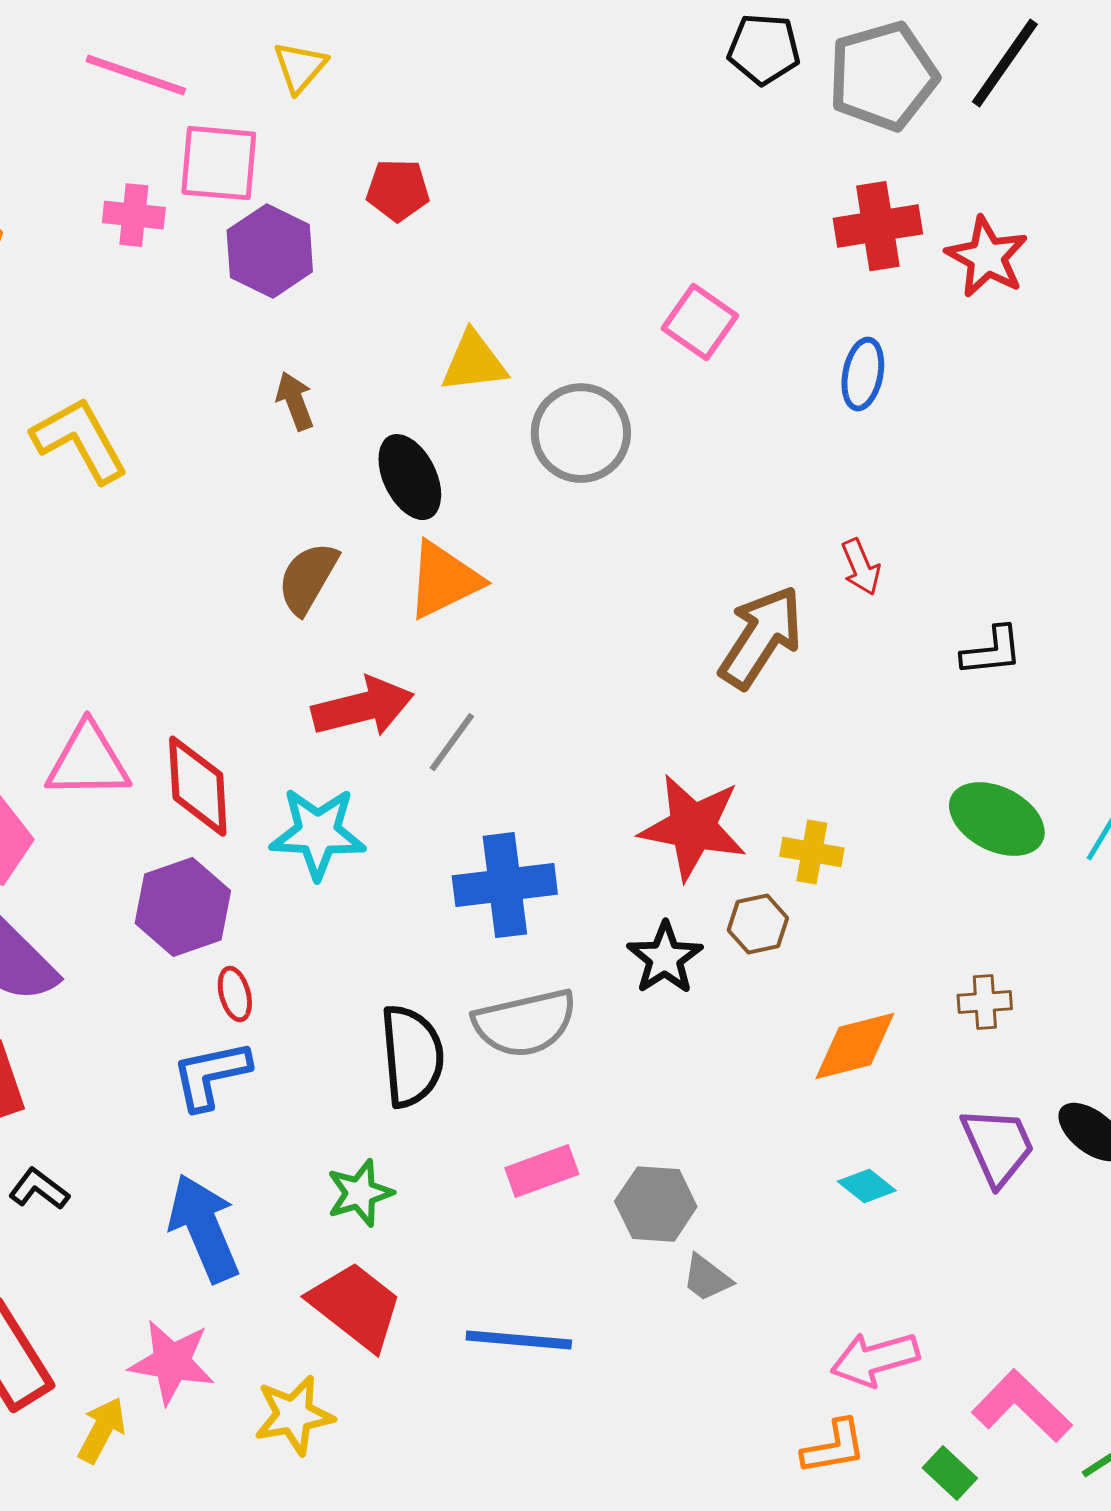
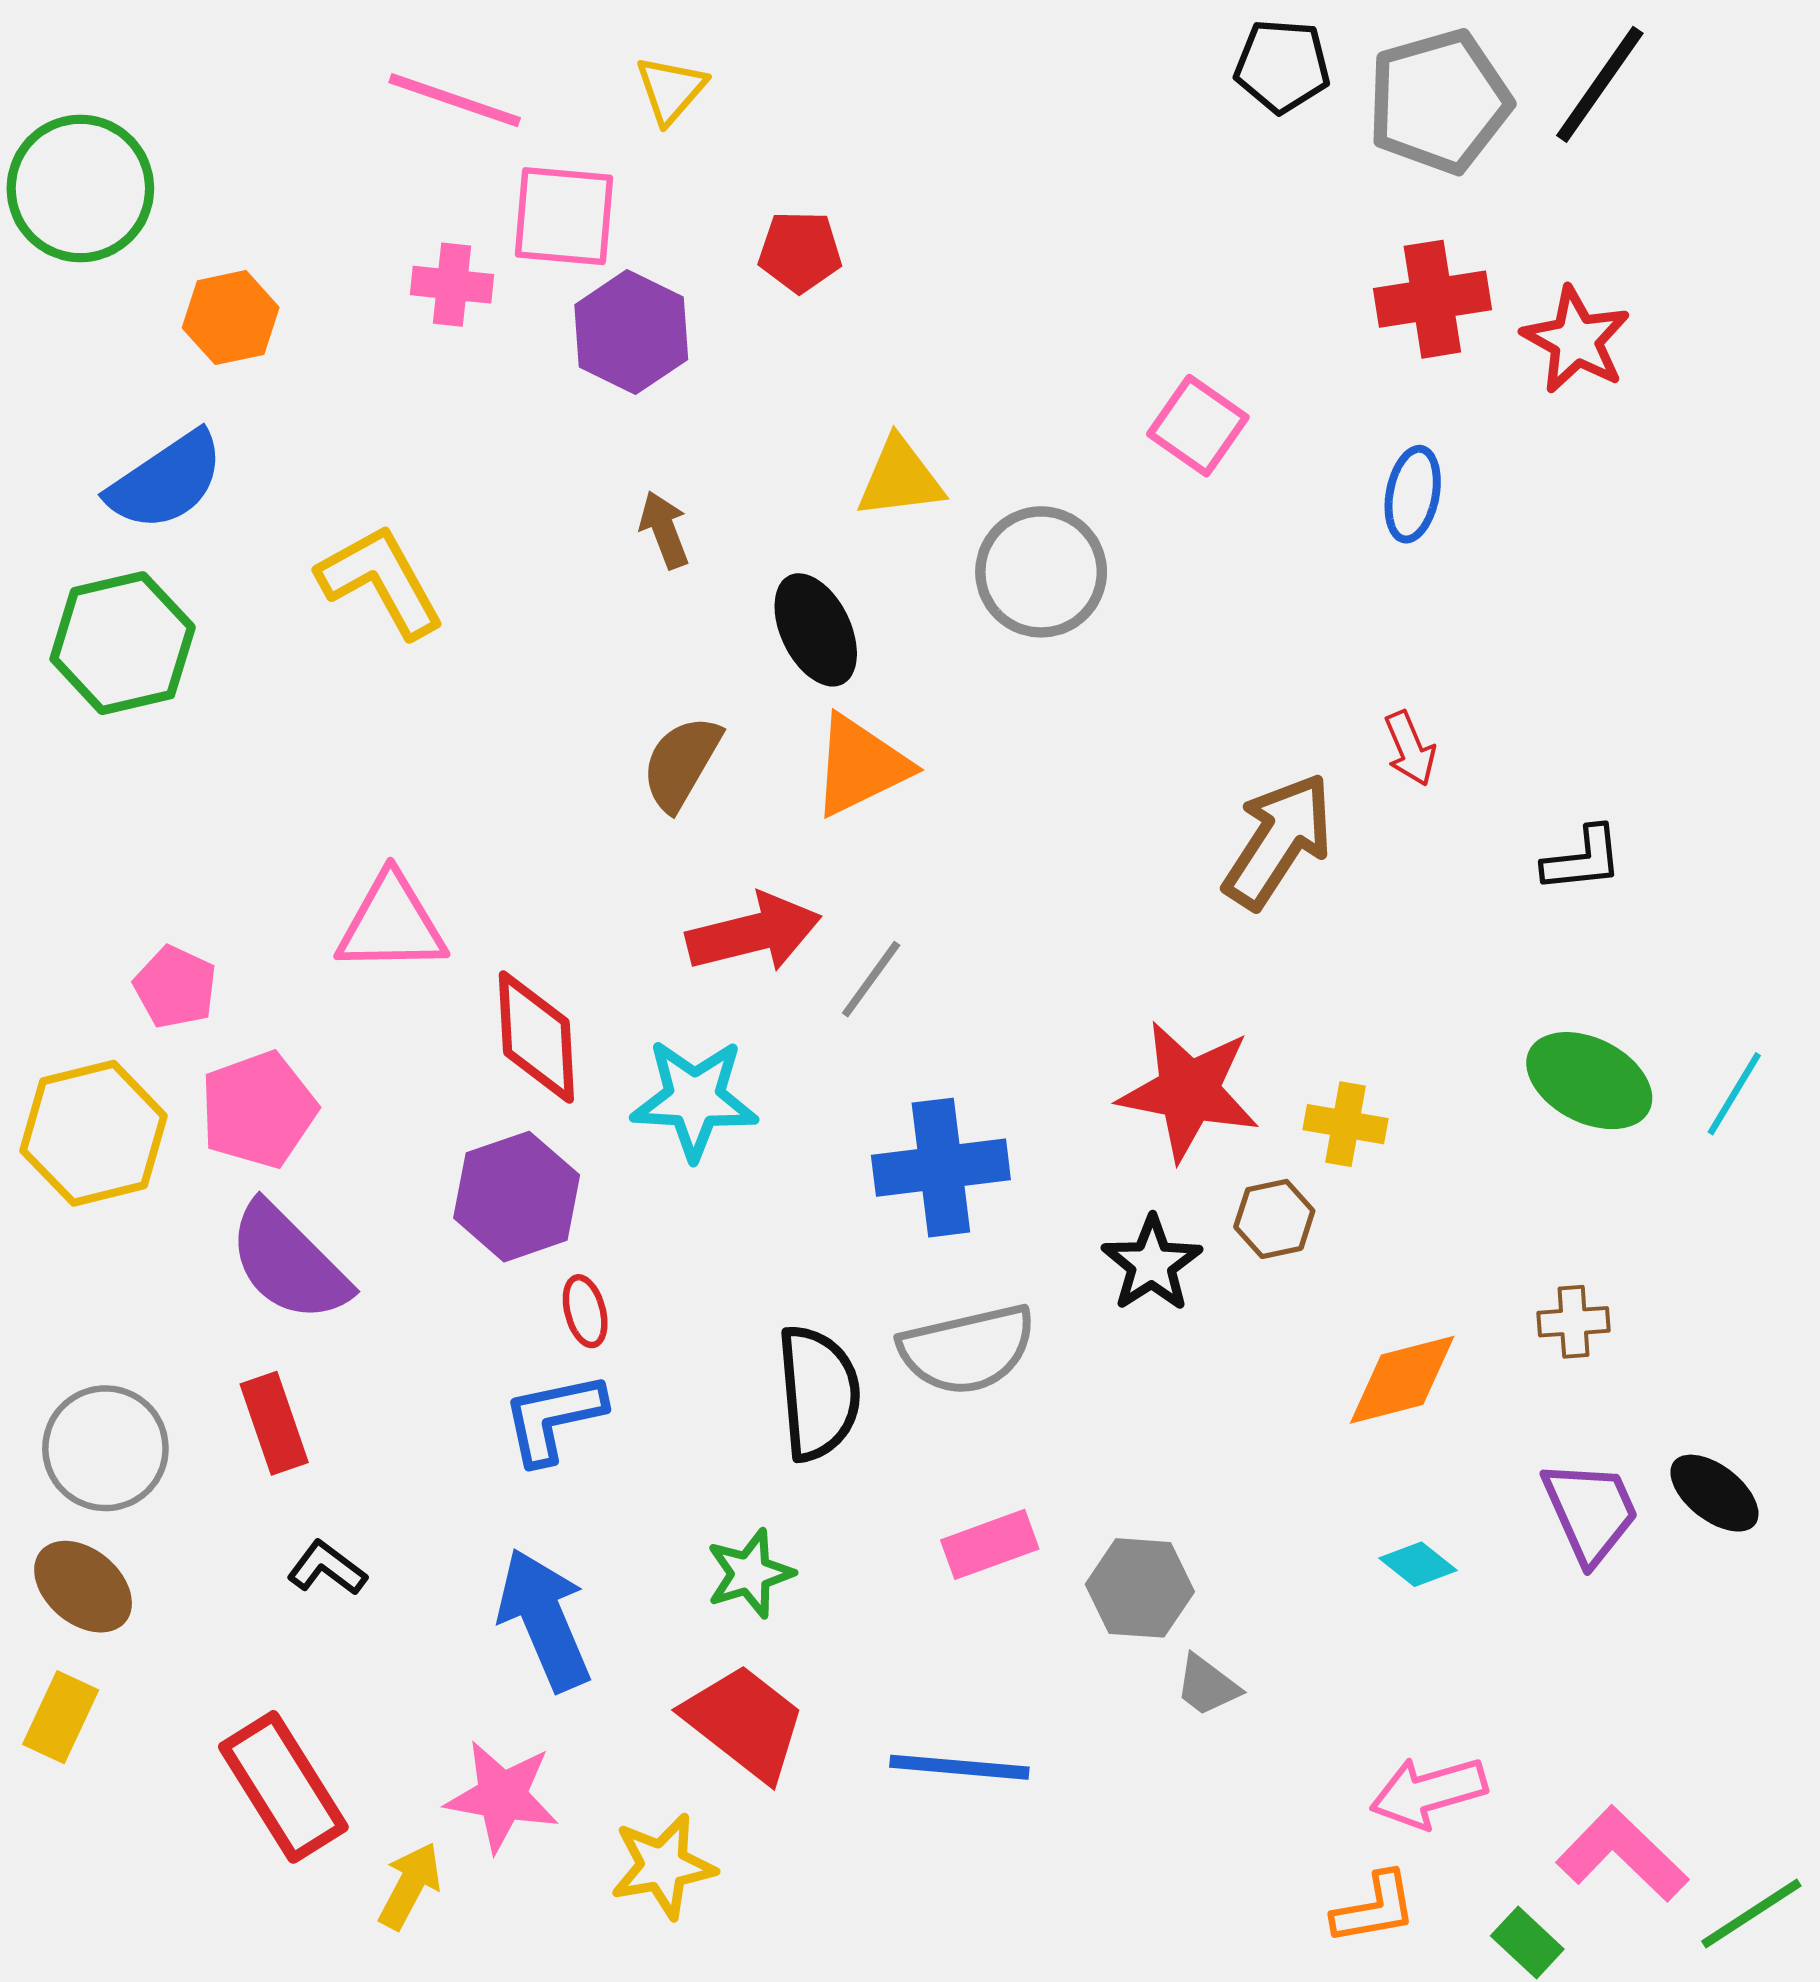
pink triangle: (88, 761) -> (391, 924), moved

